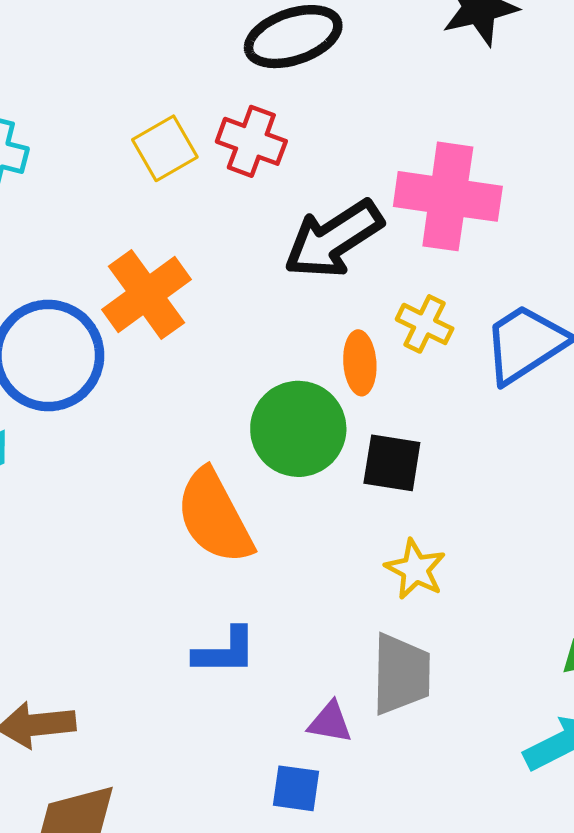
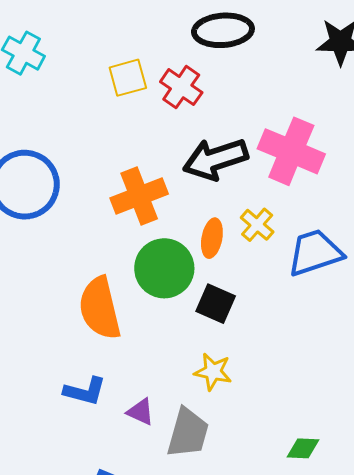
orange cross: (146, 294) -> (139, 196), moved
yellow star: (415, 569) -> (213, 372), turned -30
purple triangle: (330, 722) -> (140, 412), moved

